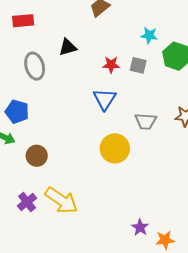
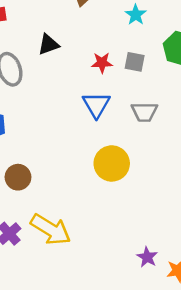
cyan star: (149, 35) -> (136, 15), moved, turned 30
gray trapezoid: (146, 121) -> (144, 112), moved

